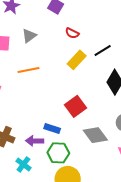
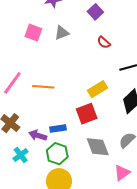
yellow rectangle: (77, 60) -> (98, 89), moved
orange line: (28, 70) -> (43, 87), moved
blue rectangle: (52, 129) -> (58, 128), turned -42

